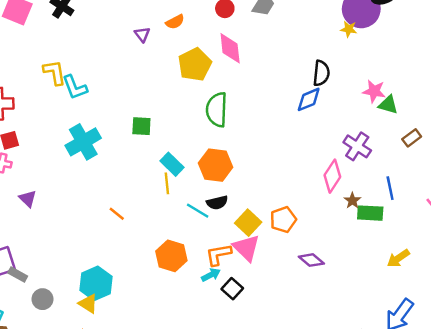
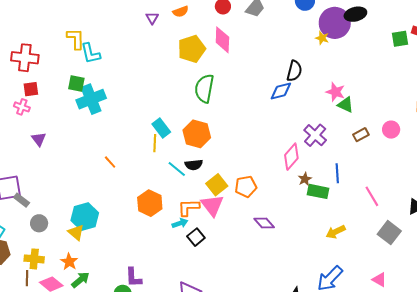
green square: (141, 126) -> (76, 83), moved

